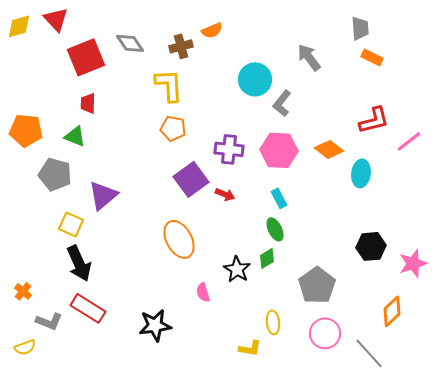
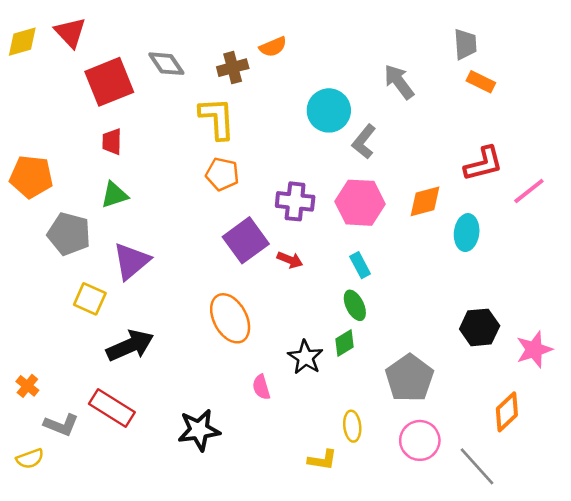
green triangle: (75, 136) -> (114, 195), moved, turned -40
orange diamond: (329, 149) -> (425, 201), turned -52
black arrow: (79, 263) -> (130, 346), moved, turned -90

